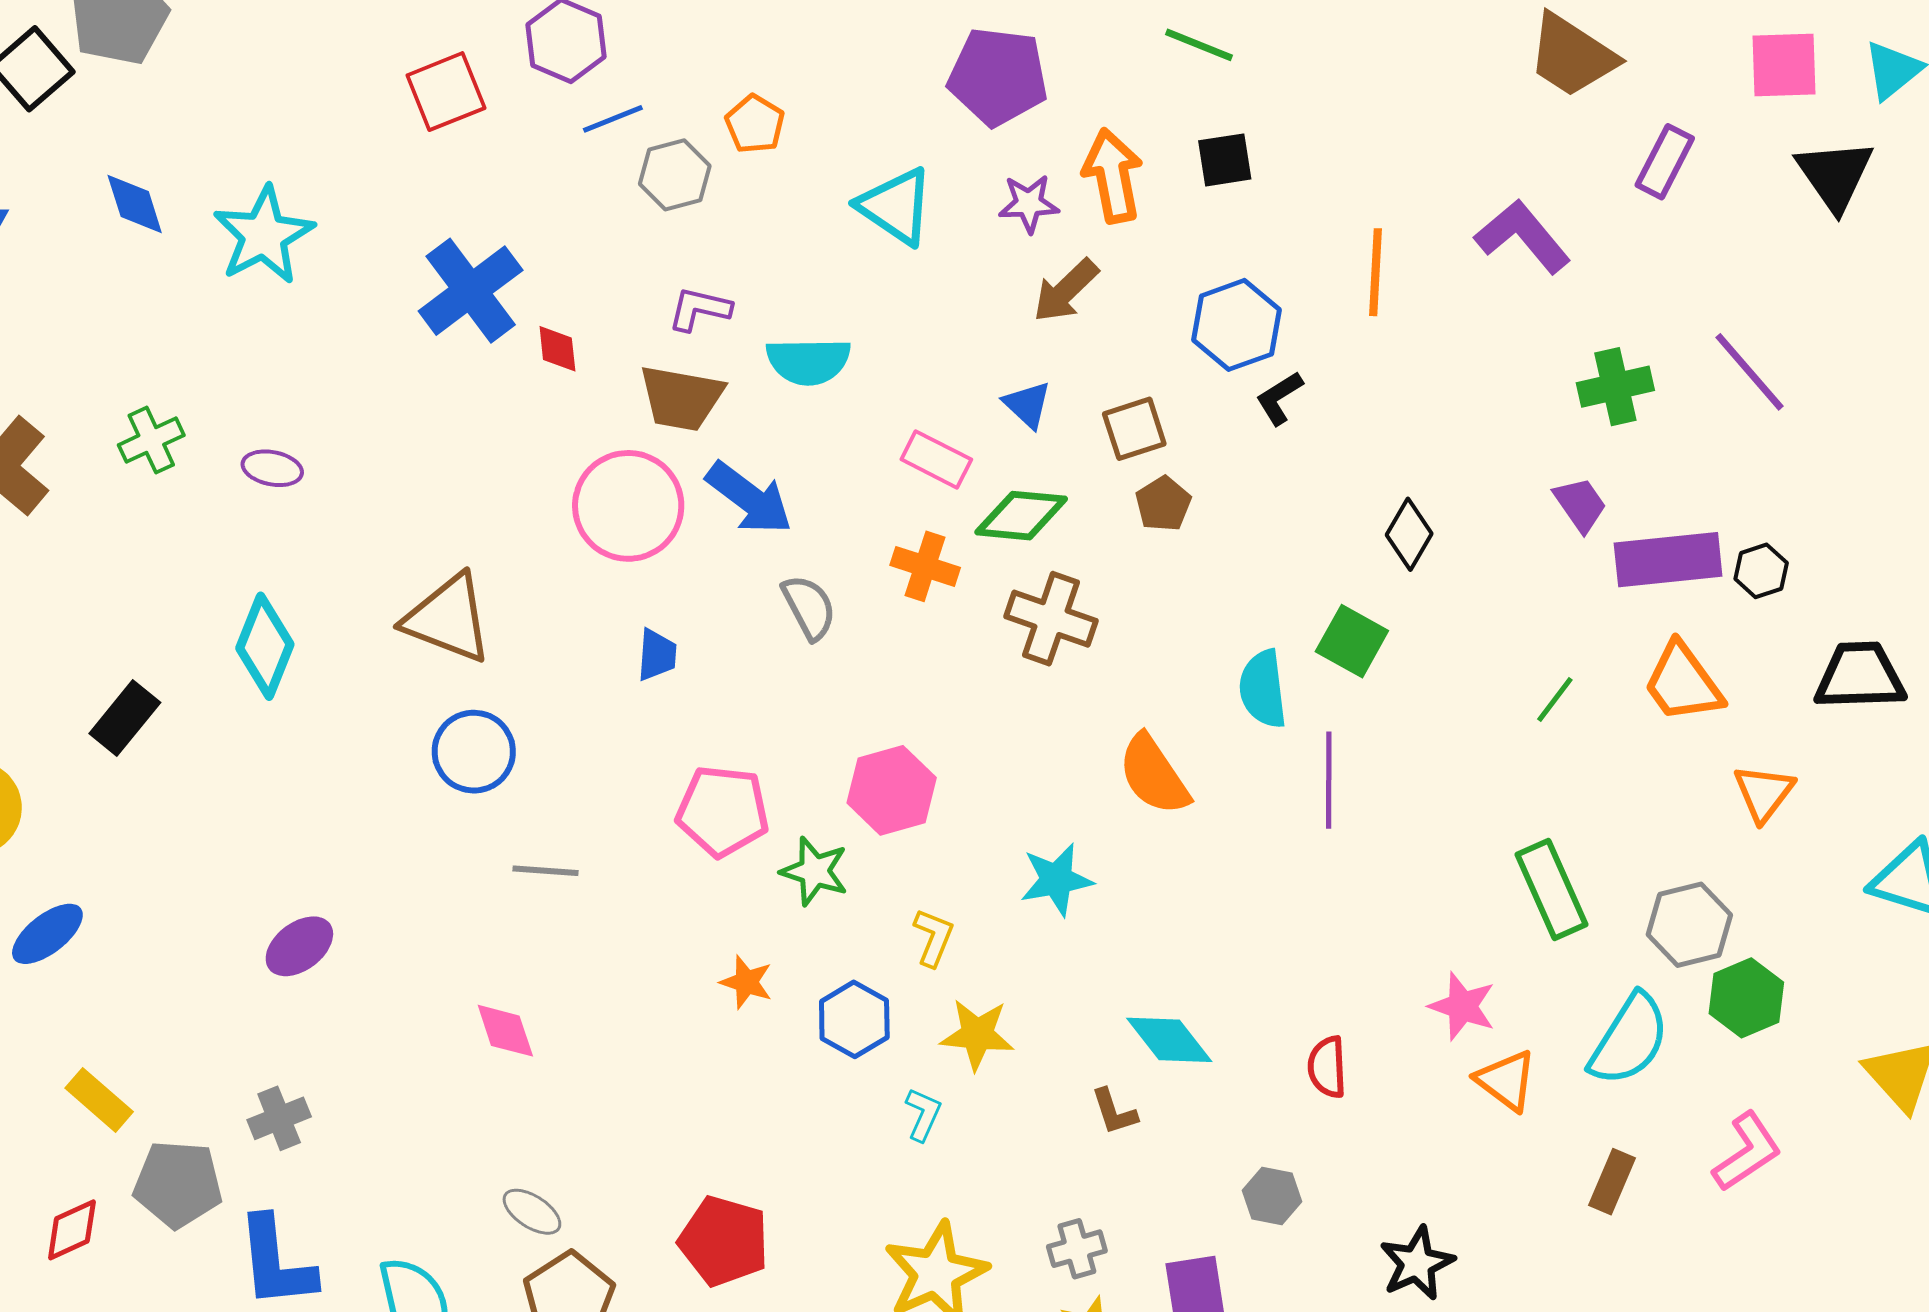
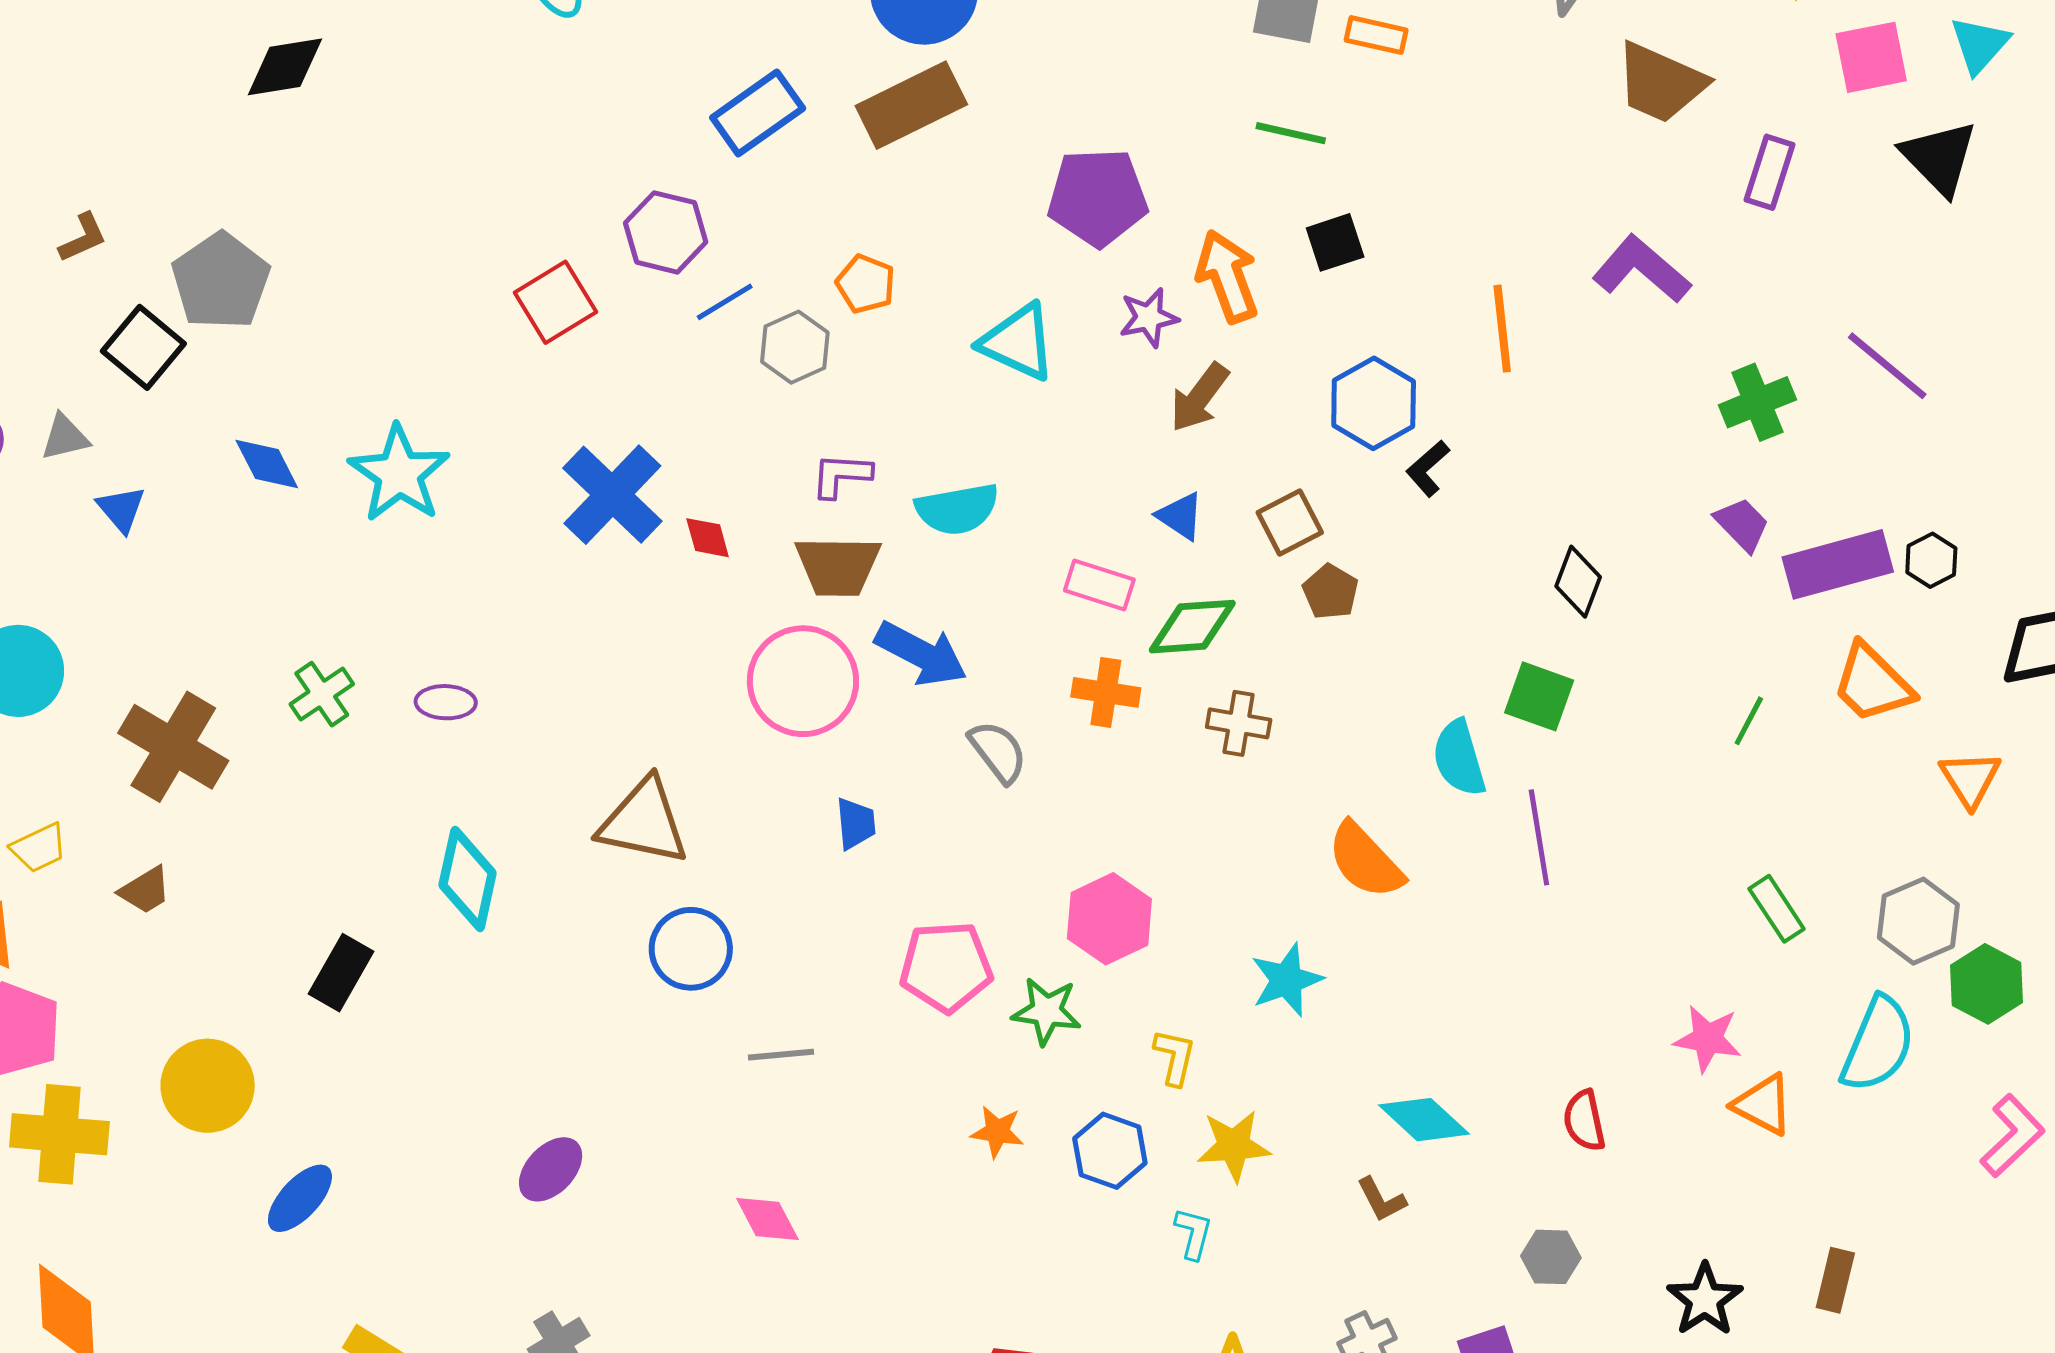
brown cross: (1051, 619) -> (1239, 723), size x0.7
green rectangle: (1552, 889) -> (1777, 909), size x0.7
brown rectangle: (1612, 1182) -> (1835, 1280), moved

